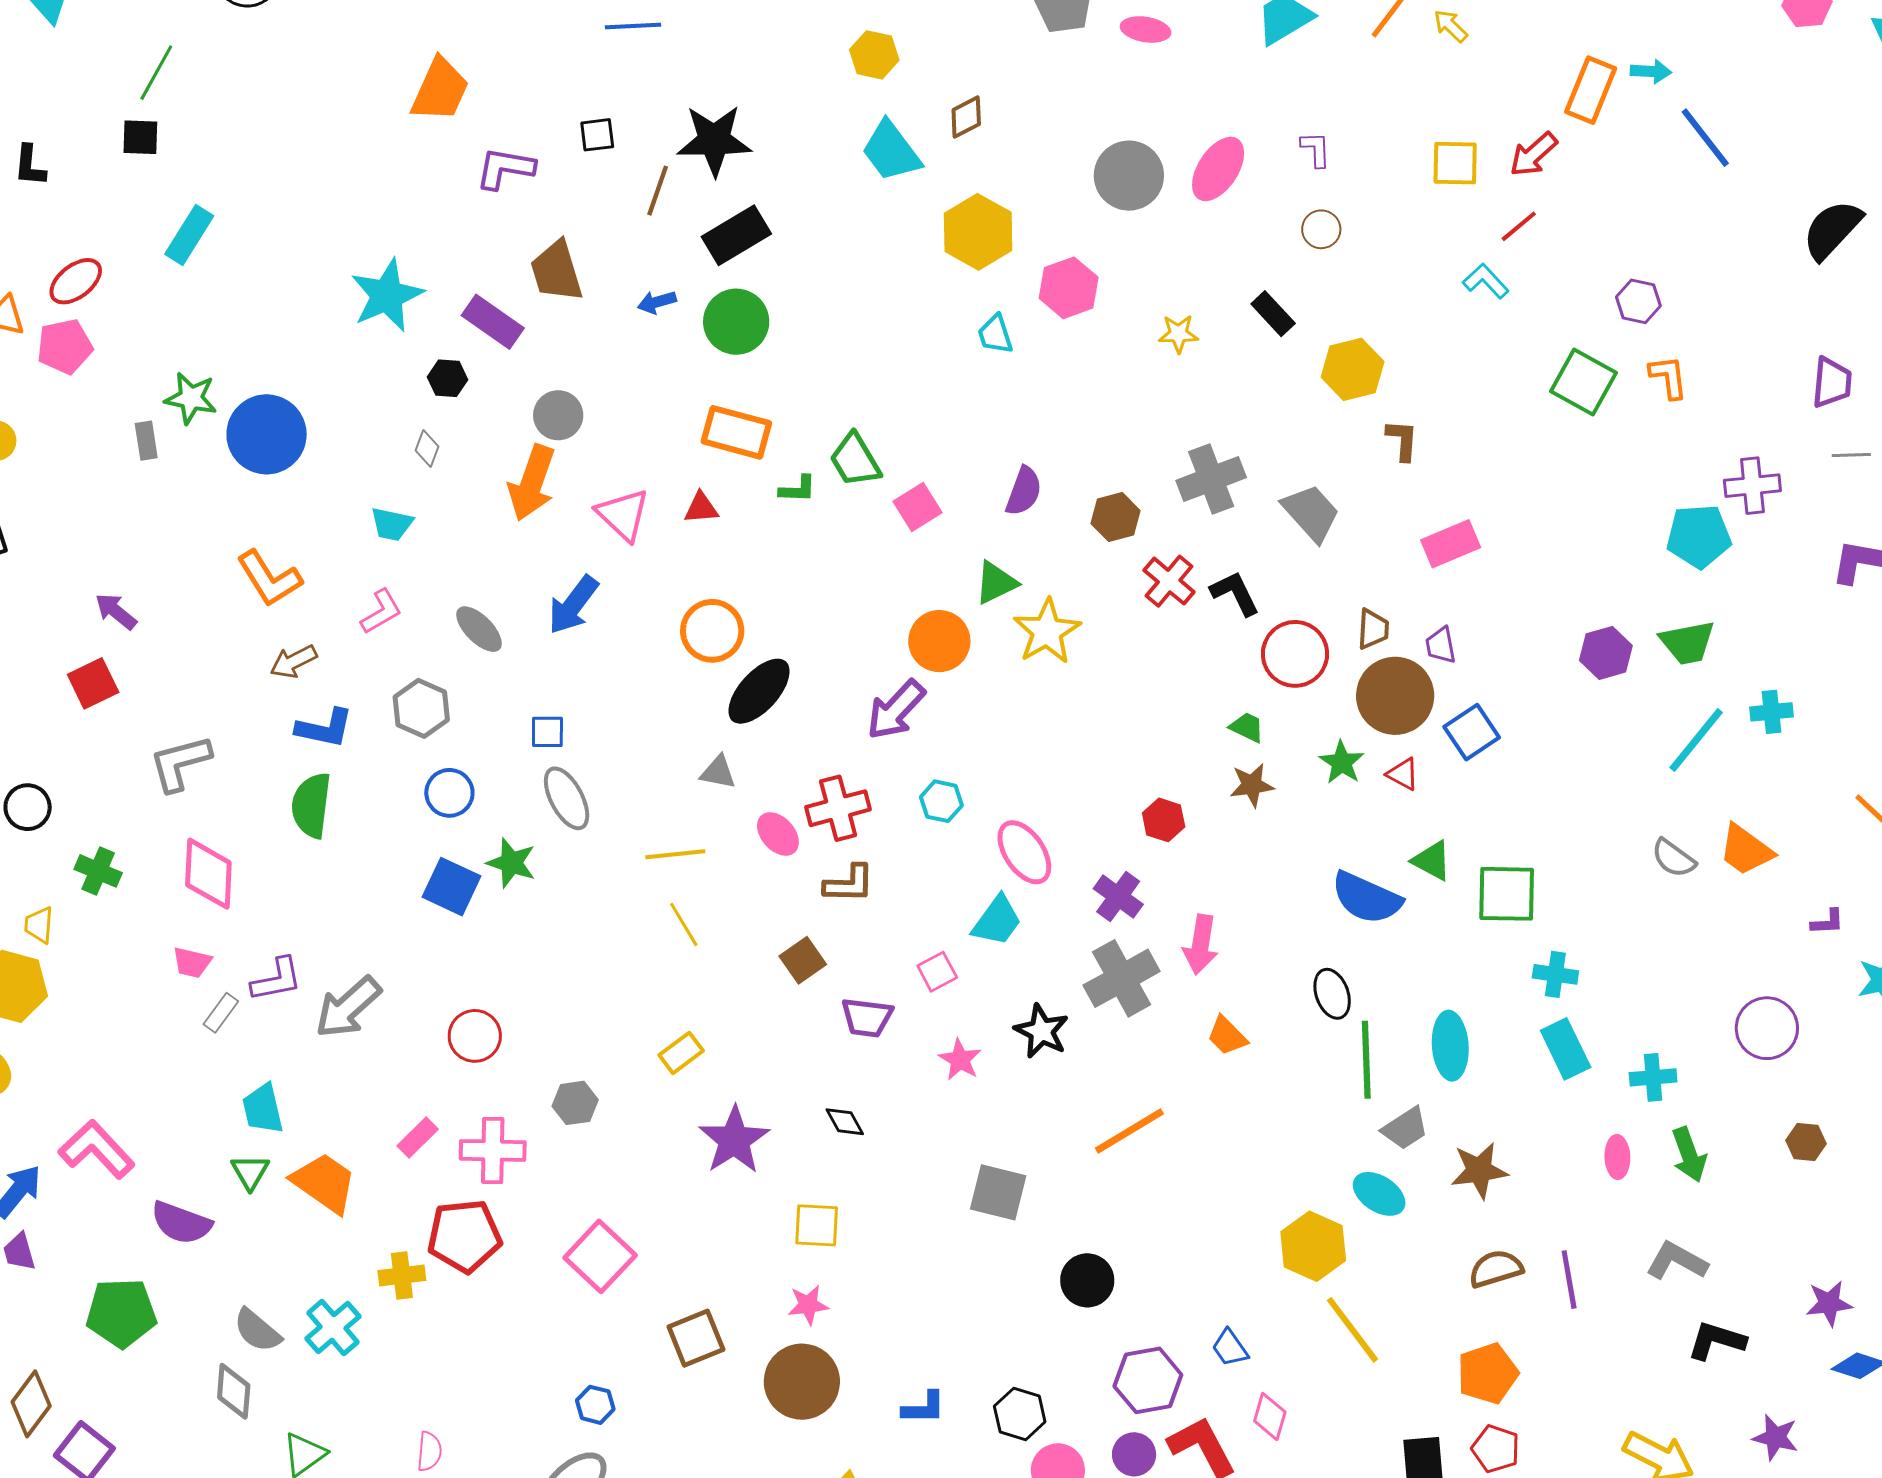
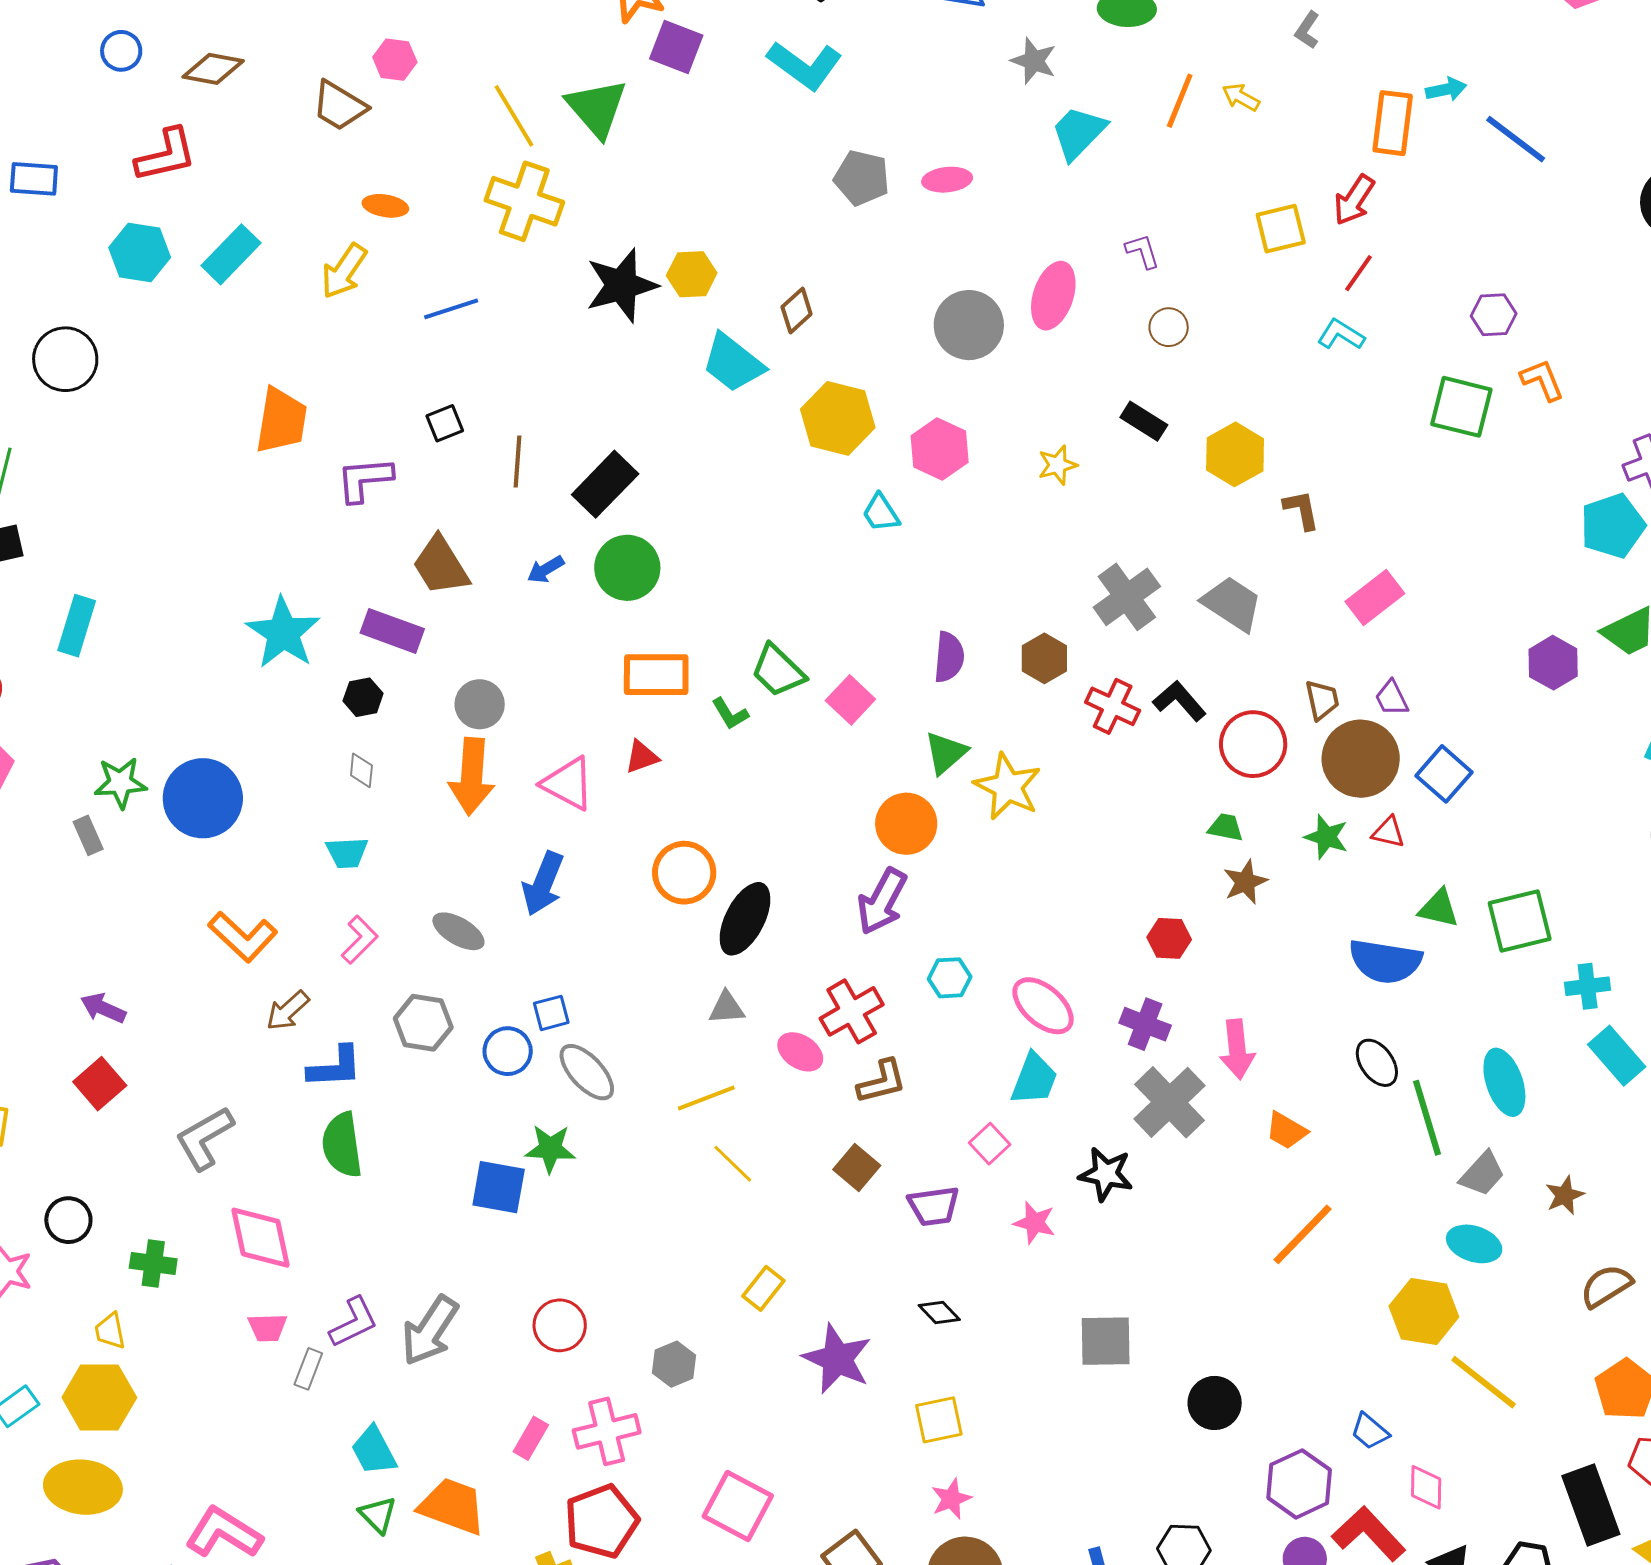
black star: (714, 140) -> (621, 285), moved
green L-shape: (798, 489) -> (730, 714), turned 72
blue circle: (449, 793) -> (508, 1051), moved
orange line: (1129, 1131) -> (1303, 1234), moved
brown star: (1479, 1170) -> (1565, 1195), size x0.7

